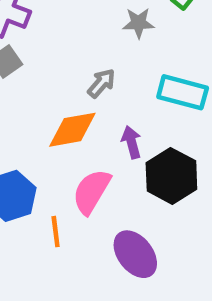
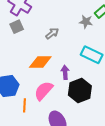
gray star: (138, 23) -> (86, 22), moved
gray arrow: (101, 83) -> (52, 33), moved

